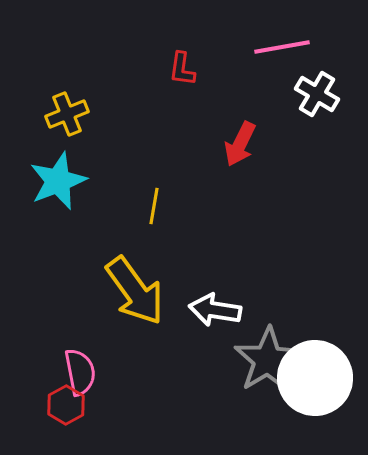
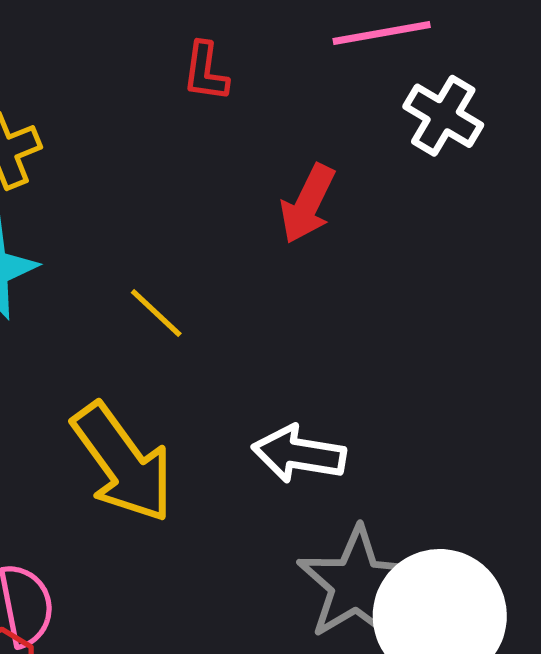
yellow line: (154, 206) -> (156, 313), turned -57
white arrow: (215, 310) -> (299, 454), moved

